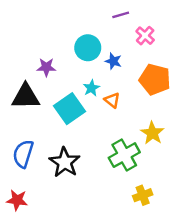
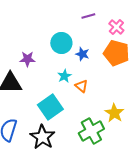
pink cross: (145, 36) -> (116, 27), moved
orange pentagon: (155, 79) -> (116, 53), moved
cyan square: (69, 109) -> (50, 107), moved

